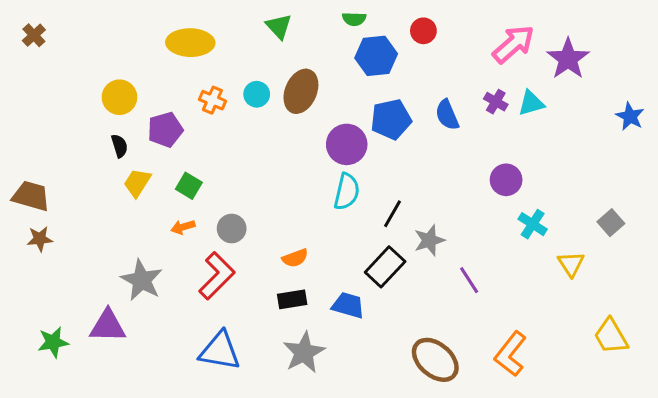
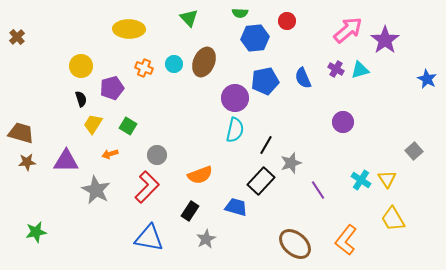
brown cross: (34, 35) -> (17, 37), moved
cyan cross: (533, 224) -> (361, 180), moved
orange arrow: (183, 227) -> (110, 154), moved
orange semicircle: (295, 258) -> (200, 175), size x1.4
black rectangle: (292, 299) -> (190, 211), moved, turned -48
purple triangle: (108, 326) -> (66, 161), moved
yellow trapezoid: (611, 336) -> (393, 219), moved
gray star: (304, 352) -> (206, 239), size x0.7

